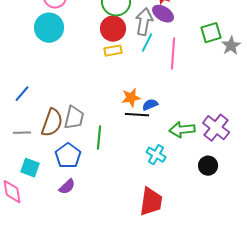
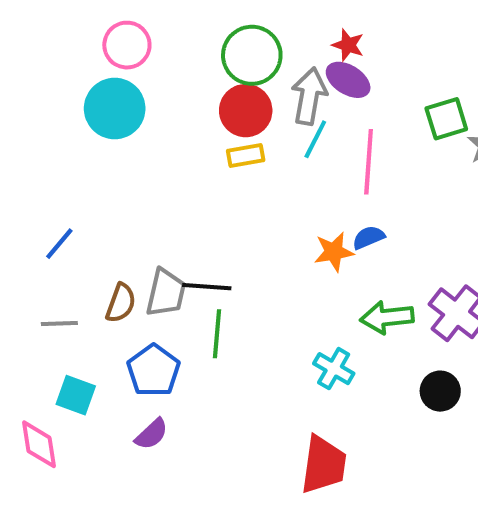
orange star: (131, 98) -> (334, 252), moved
blue semicircle: (150, 105) -> (369, 237), moved
black line: (137, 115) -> (207, 287), moved
brown semicircle: (52, 123) -> (121, 303), size x0.7

